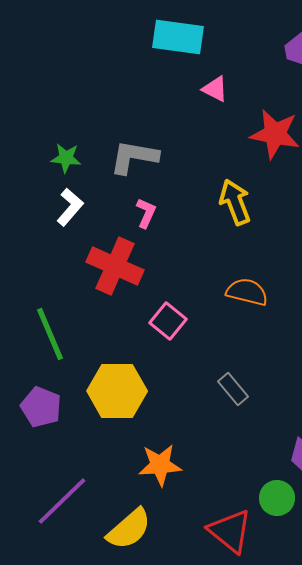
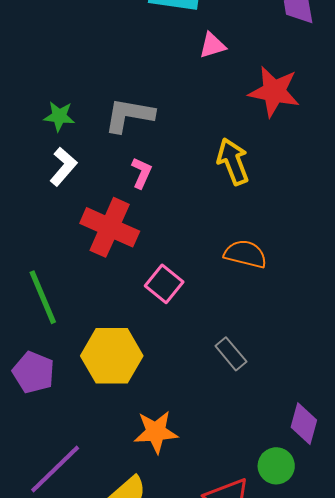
pink triangle: (215, 89) -> (212, 45), turned -44

